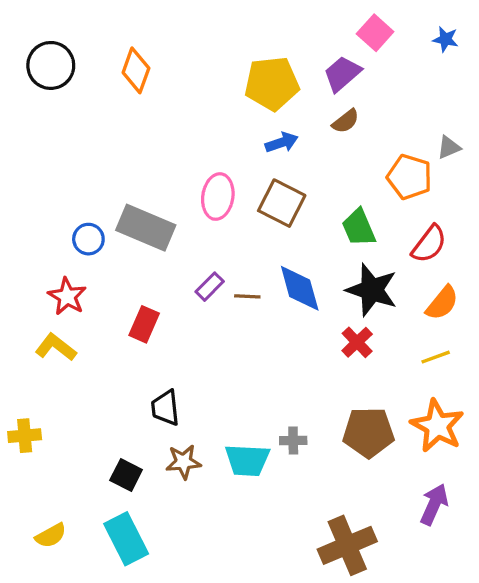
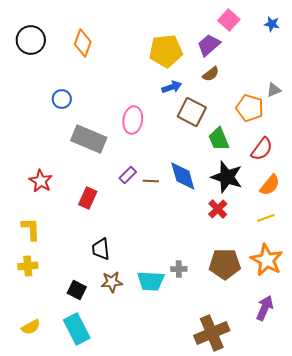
brown square: (282, 203) -> (192, 112), moved
blue circle: (88, 239) -> (62, 99), moved
yellow L-shape: (56, 347) -> (31, 229), moved, turned 50
yellow cross: (25, 436) -> (28, 266), moved

